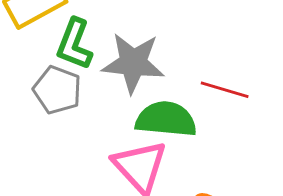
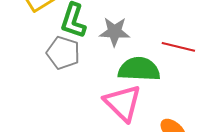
gray star: (133, 63) -> (114, 32), size x0.7

